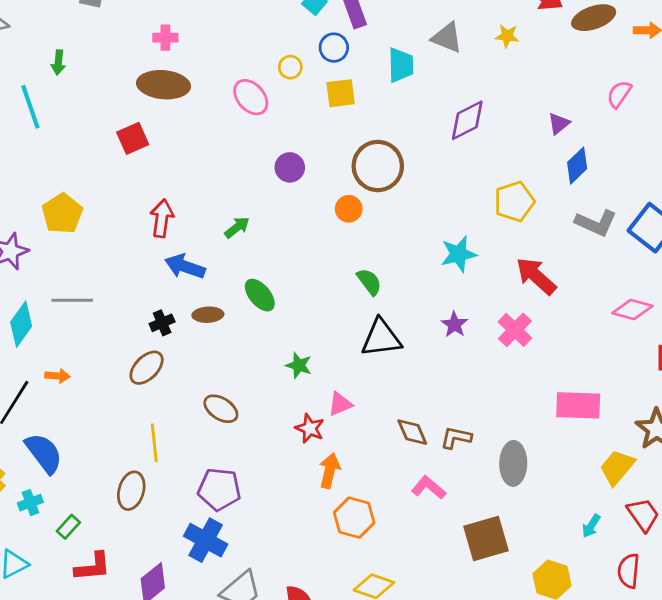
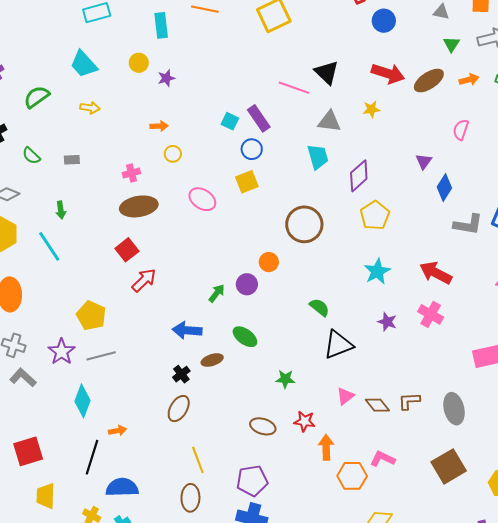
cyan trapezoid: (401, 65) -> (318, 157), moved
yellow circle: (290, 67) -> (173, 154), moved
yellow square: (341, 93) -> (247, 182), moved
purple circle: (290, 167) -> (247, 284), moved
yellow pentagon: (514, 202) -> (375, 215), moved
orange circle: (349, 209) -> (269, 262), moved
red arrow: (162, 218) -> (144, 280), moved, turned 52
gray line: (72, 300) -> (101, 356), moved
pink triangle: (340, 404) -> (345, 396), moved
brown ellipse: (221, 409) -> (263, 426), moved
blue semicircle: (44, 453) -> (122, 487), turned -40
pink L-shape: (429, 488) -> (383, 459), moved

